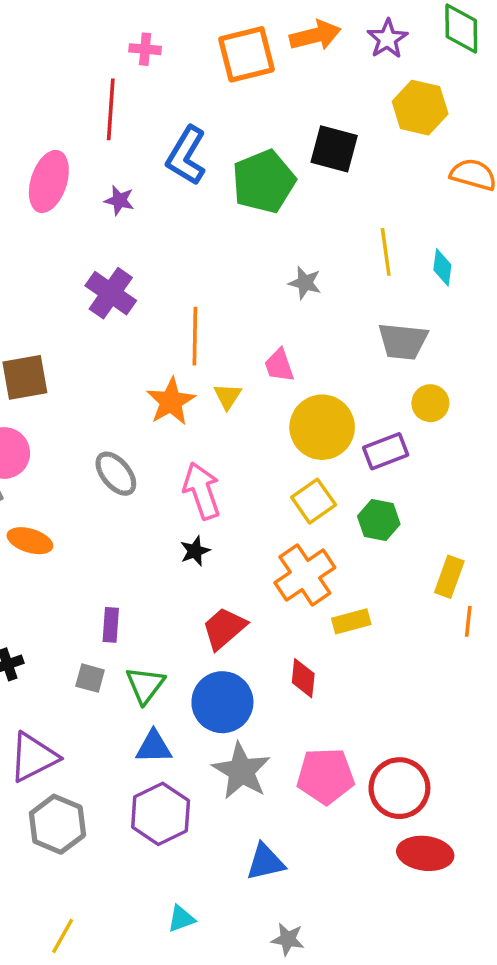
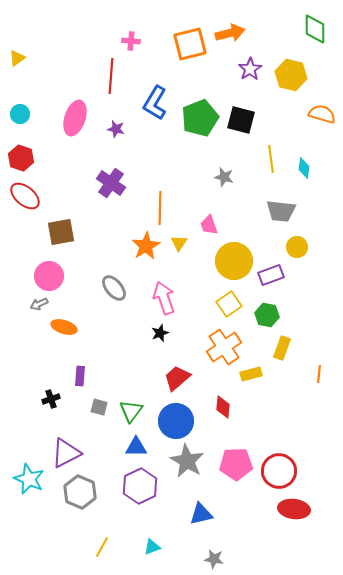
purple star: (387, 39) -> (250, 69), moved
black square: (334, 149) -> (241, 120), moved
yellow rectangle: (449, 577) -> (282, 348), moved
purple rectangle: (111, 625) -> (80, 376), moved
yellow line: (63, 936) -> (102, 547), moved

